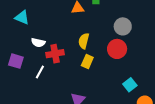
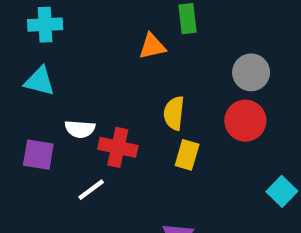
red cross: (55, 54) -> (118, 147), turned 30
purple square: (16, 61) -> (38, 155), moved
white line: (40, 72) -> (91, 190), turned 32

